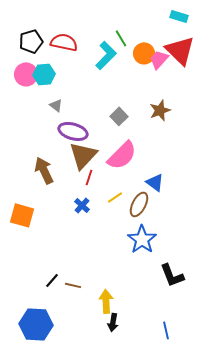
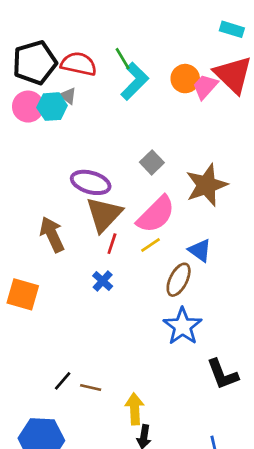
green line: (121, 38) -> (123, 59), moved
black pentagon: (31, 41) -> (35, 63), size x1.4
gray triangle: (56, 105) -> (68, 96), moved
brown star: (160, 110) -> (207, 185), moved, size x1.5
yellow line: (115, 197) -> (151, 245), moved

